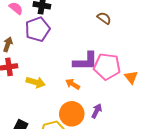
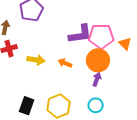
orange arrow: (73, 84) -> (65, 63), moved
orange circle: (72, 114) -> (98, 60), moved

